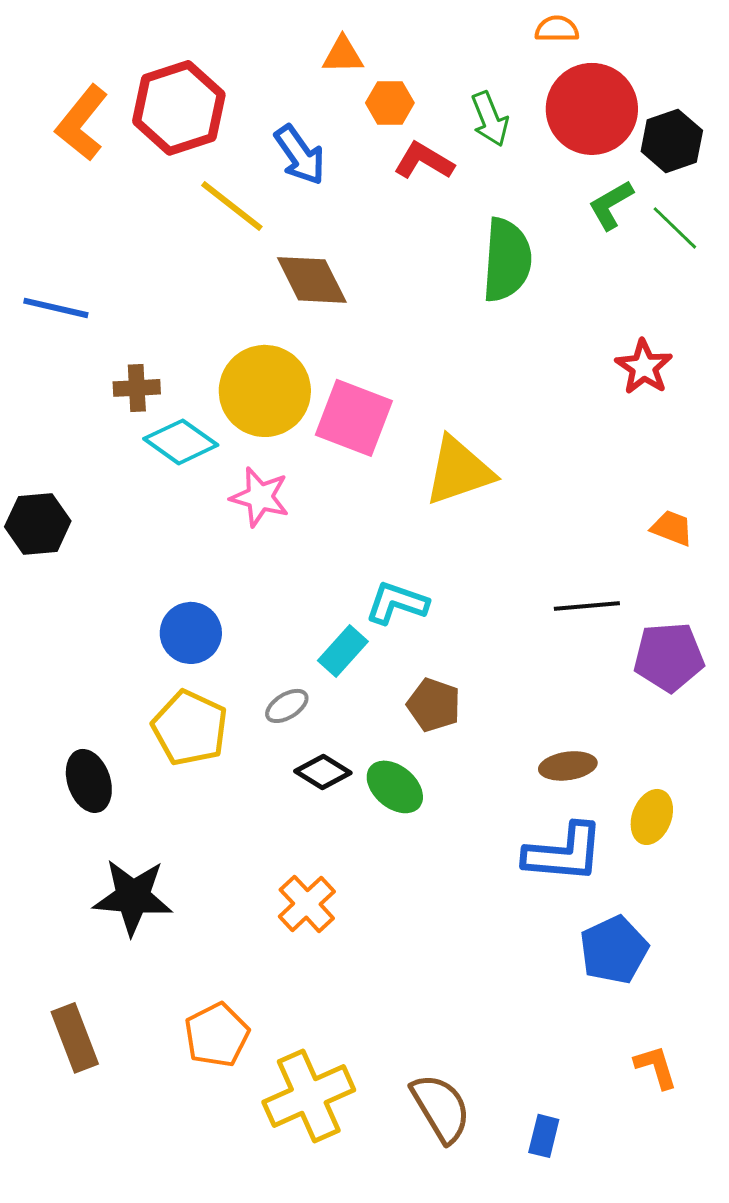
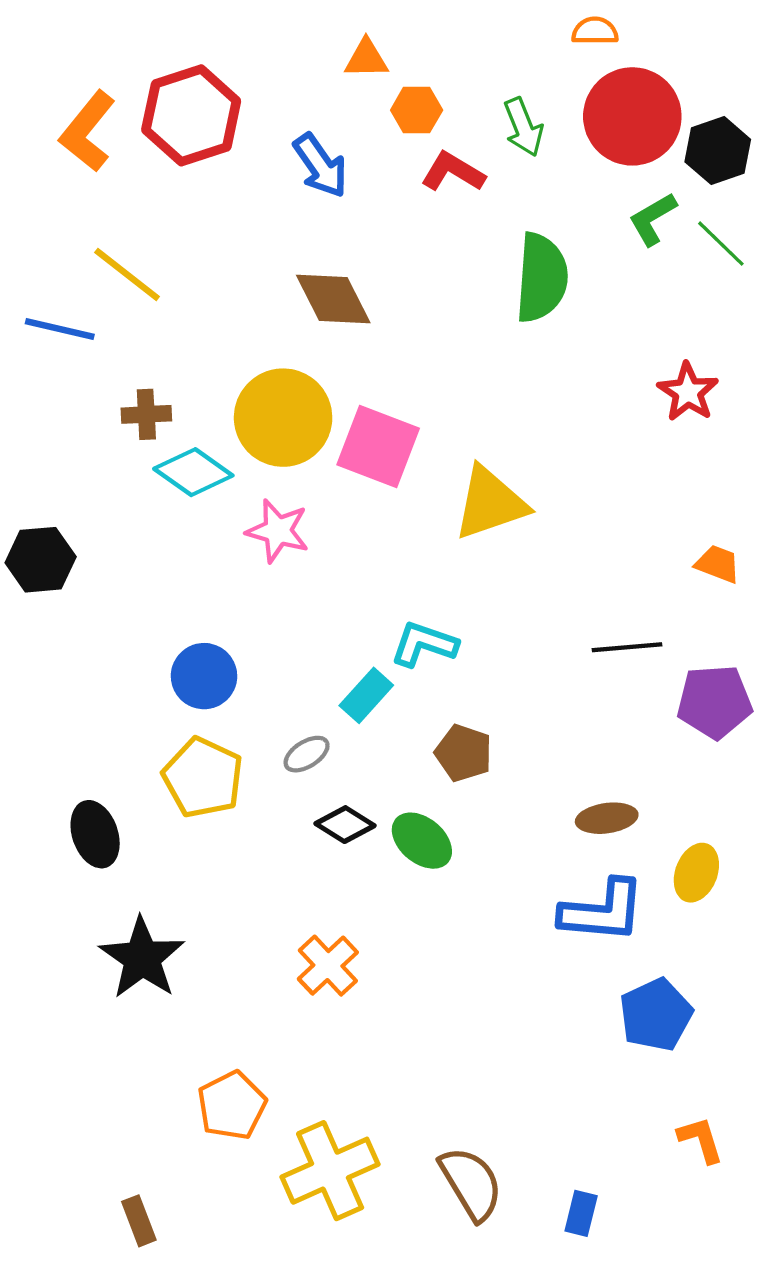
yellow line: (232, 206) -> (127, 274), moved
black star: (133, 897) -> (142, 958), turned 30
brown rectangle: (75, 1038) -> (139, 1221), moved, size x0.7

